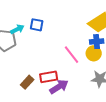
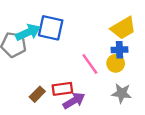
blue square: (37, 25) -> (51, 28), size x1.6
cyan arrow: (17, 29) -> (28, 32), size x1.5

